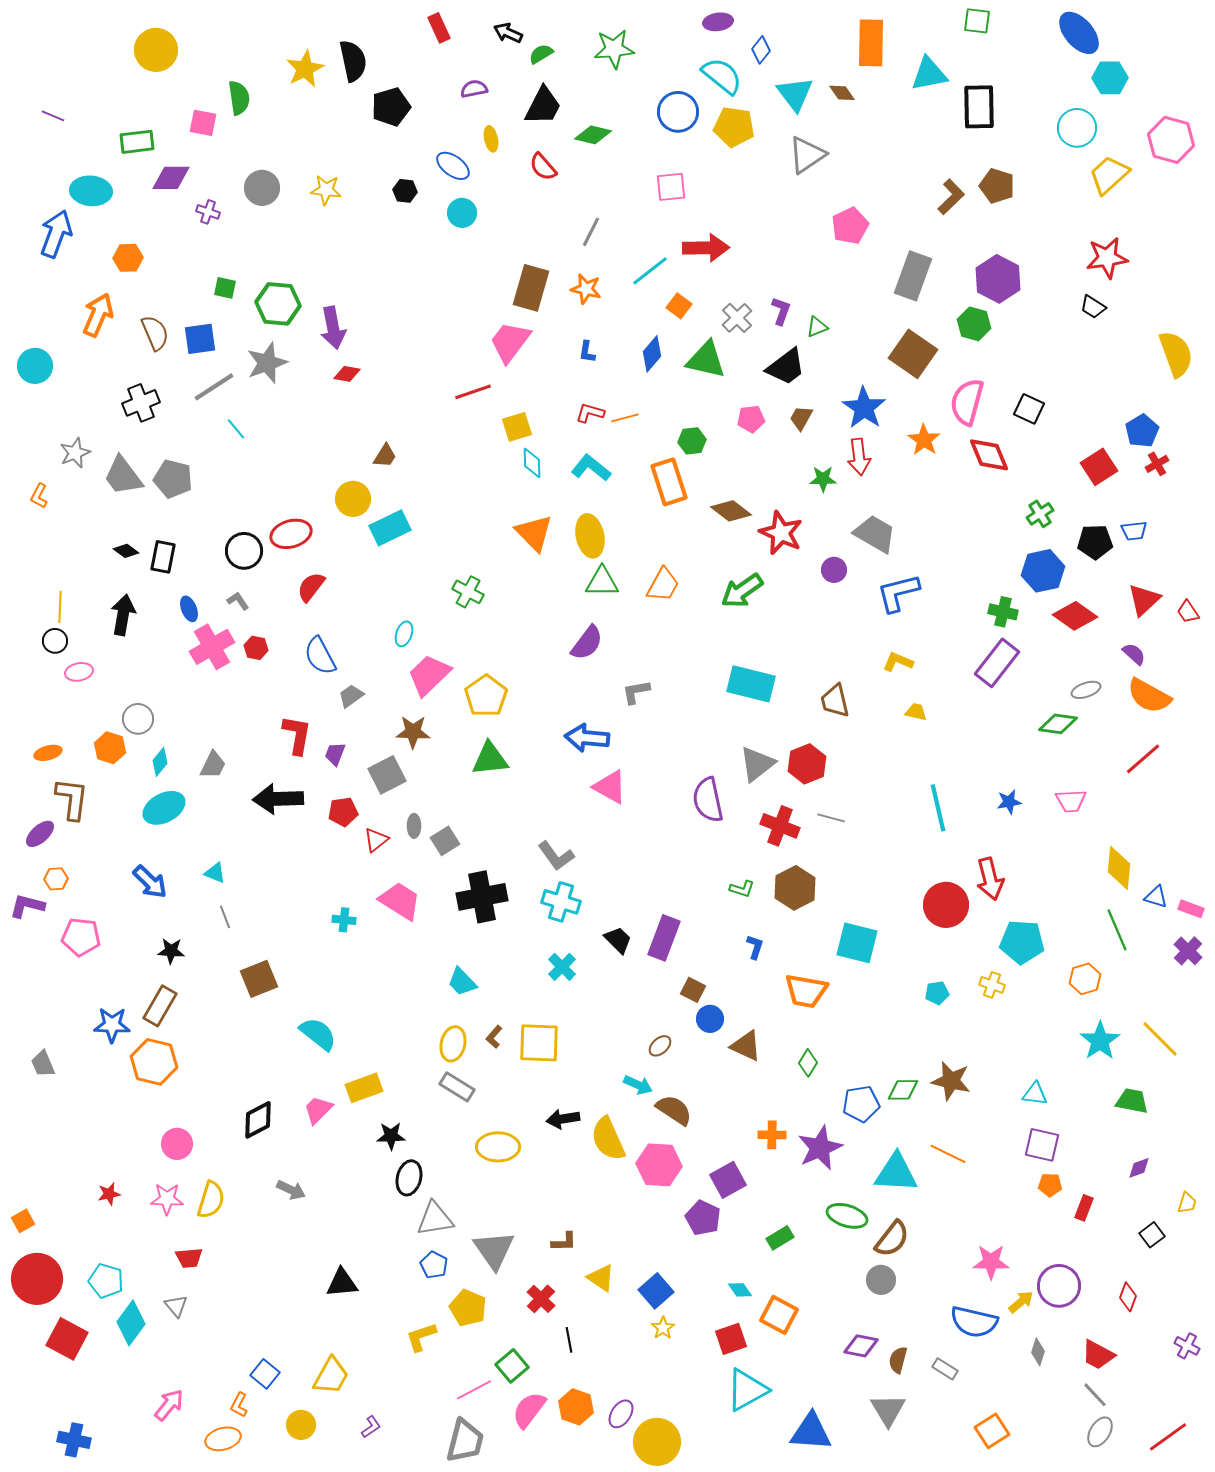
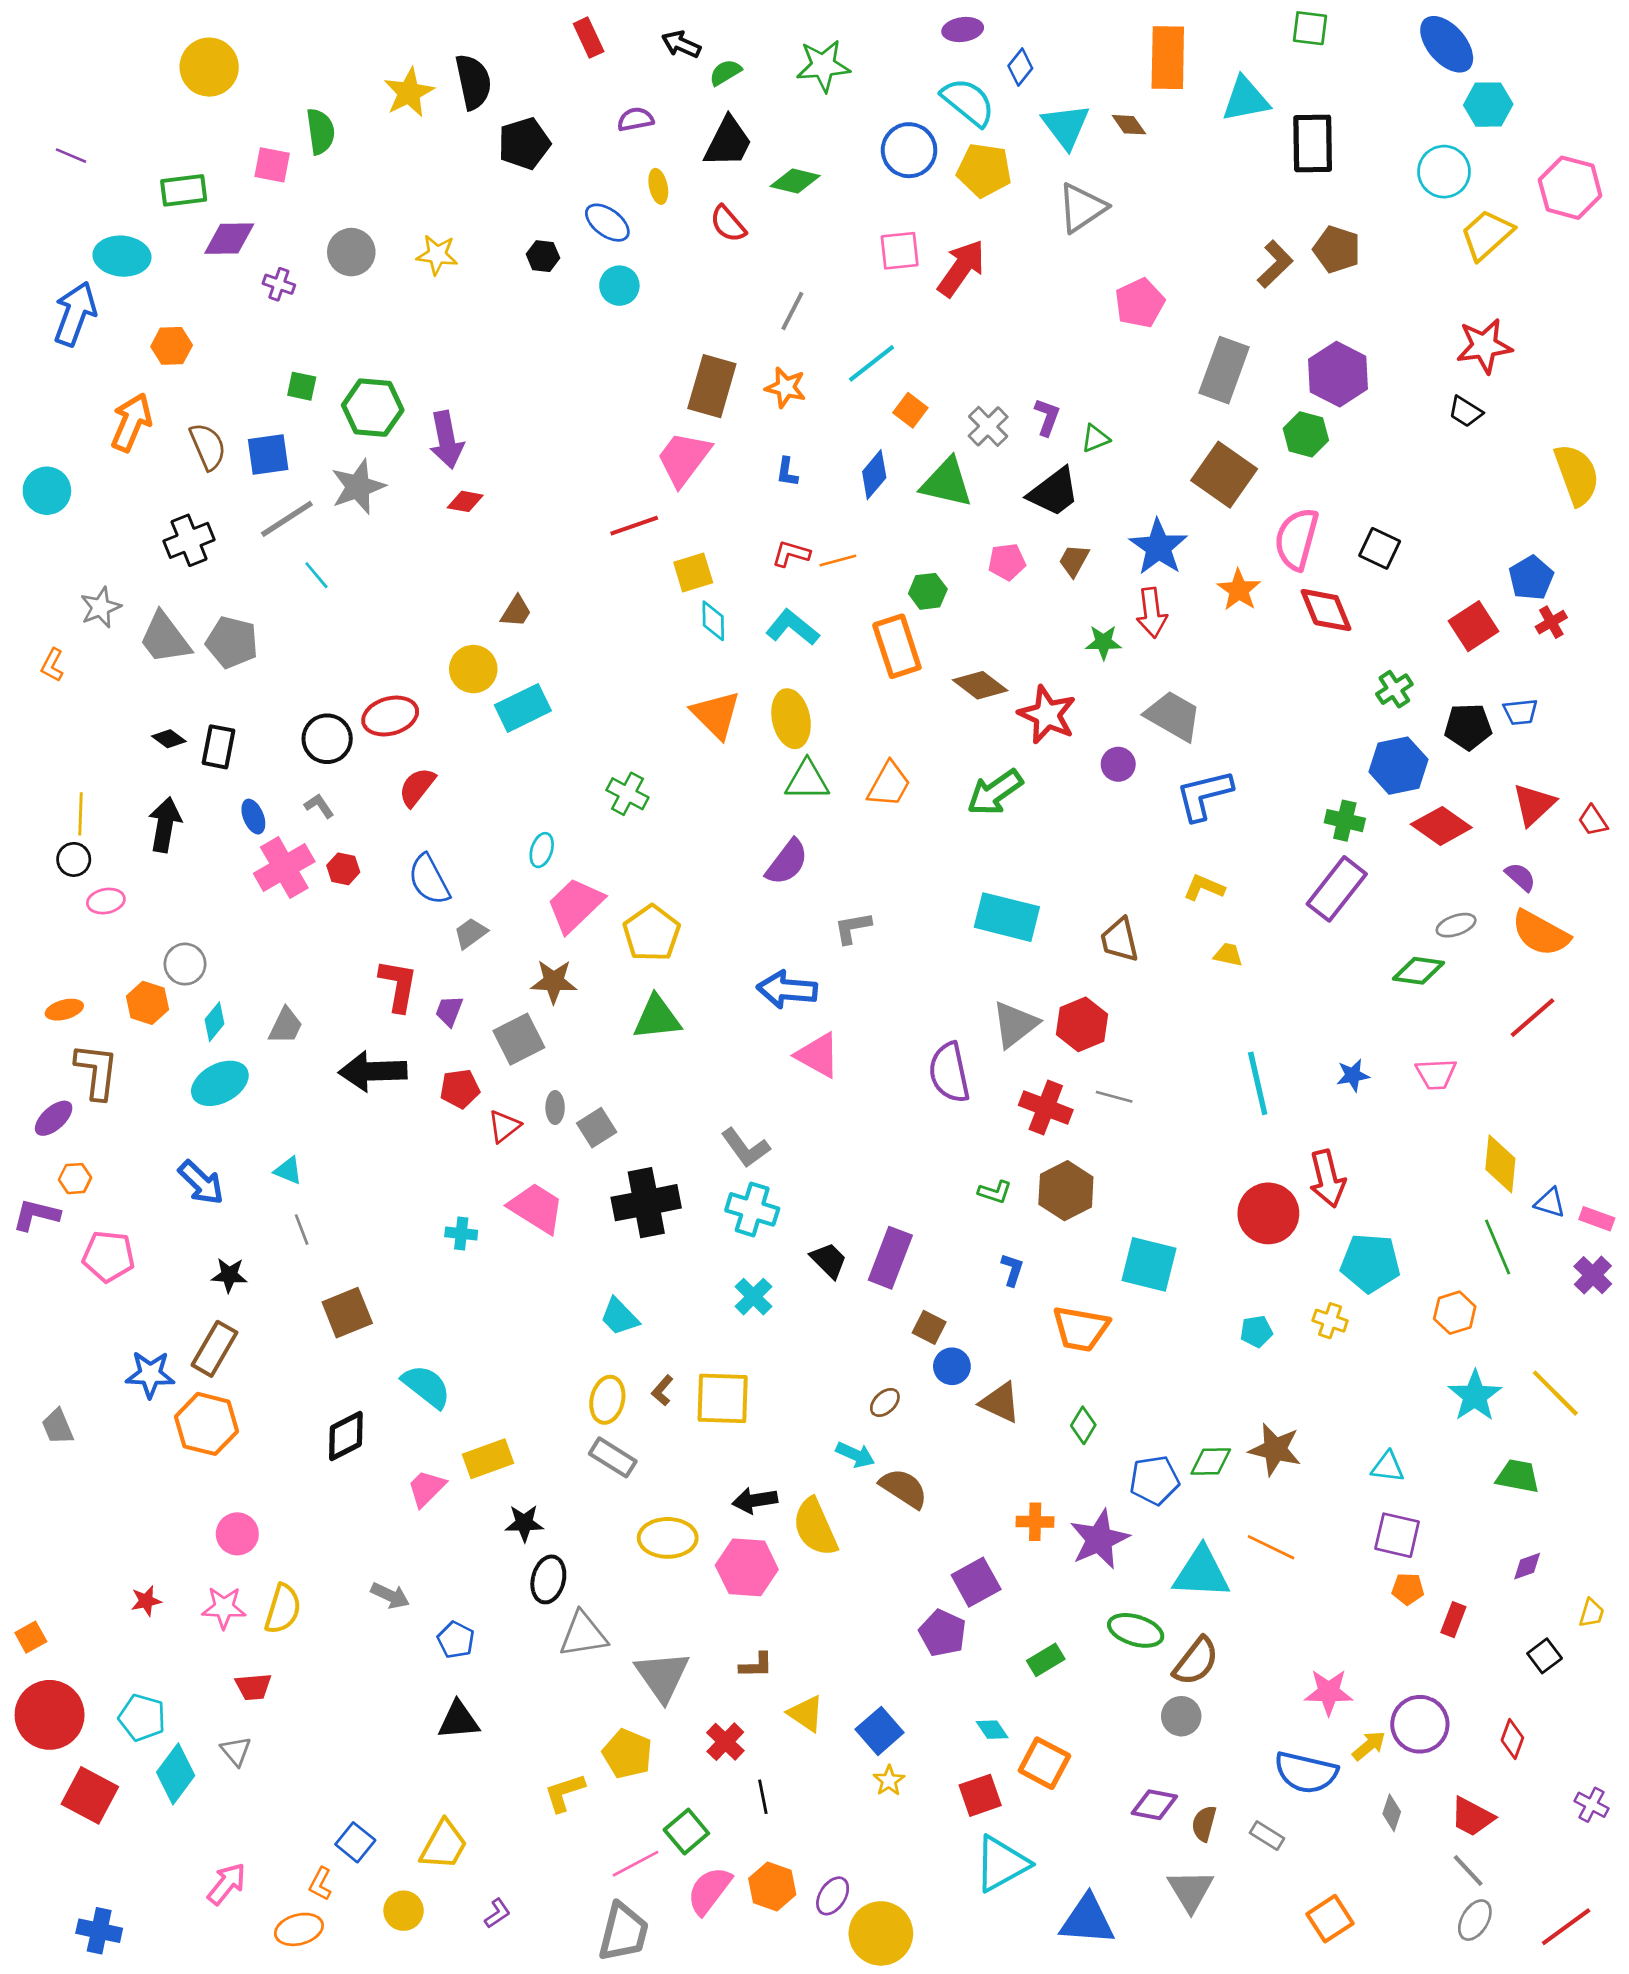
red arrow: (706, 248) -> (961, 268), moved, turned -54
black diamond: (258, 1120) -> (346, 1436), moved
pink hexagon: (659, 1165) -> (747, 1567), moved
blue pentagon: (434, 1265) -> (456, 1640), moved

